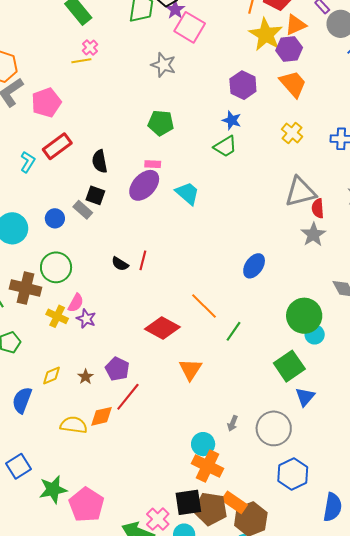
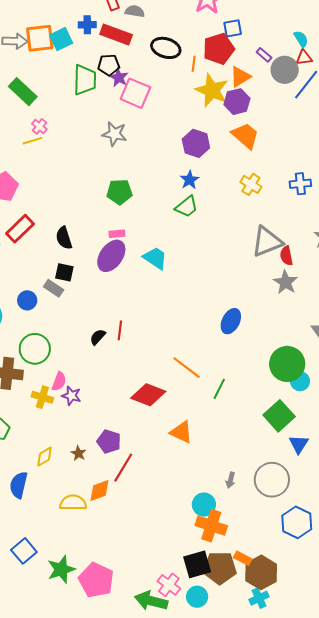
blue star: (232, 120) -> (189, 180), turned 30
black semicircle: (120, 264) -> (98, 337), turned 108
orange triangle: (190, 369) -> (181, 432), turned -30
orange rectangle: (234, 502) -> (243, 558), size x0.7

